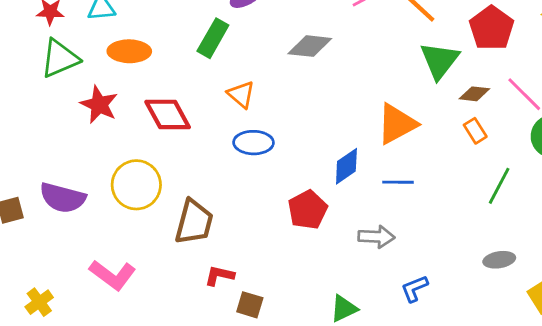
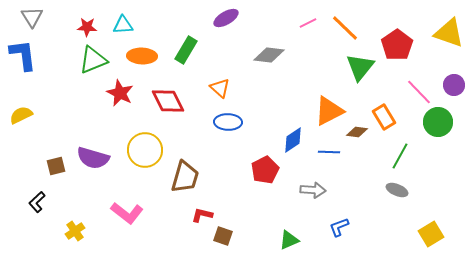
green rectangle: (213, 38) -> (186, 50), moved
brown diamond: (474, 94) -> (357, 132), moved
orange rectangle: (475, 131) -> (384, 117), size x1.4
gray ellipse: (499, 260) -> (397, 190), moved, turned 30

